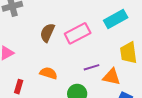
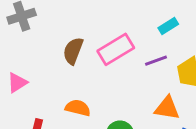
cyan rectangle: (116, 19) -> (168, 26), size x0.6
purple line: (91, 67) -> (156, 61), moved

